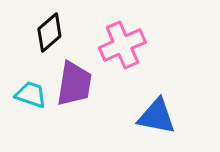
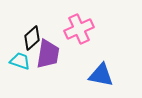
black diamond: (49, 33) -> (32, 38), moved

